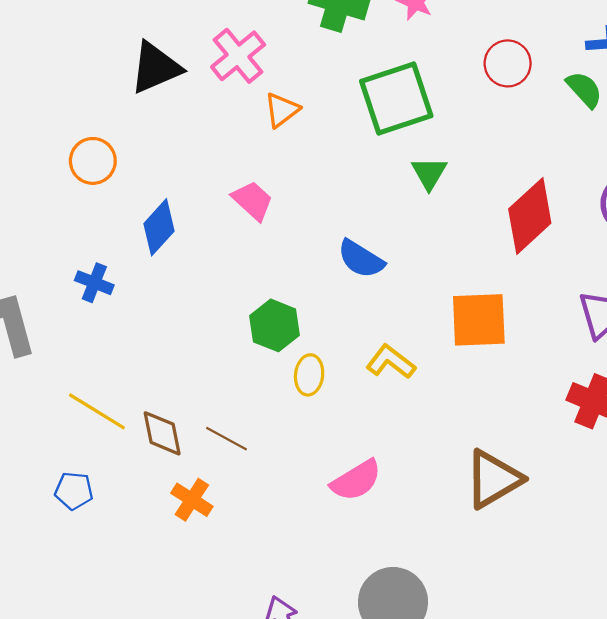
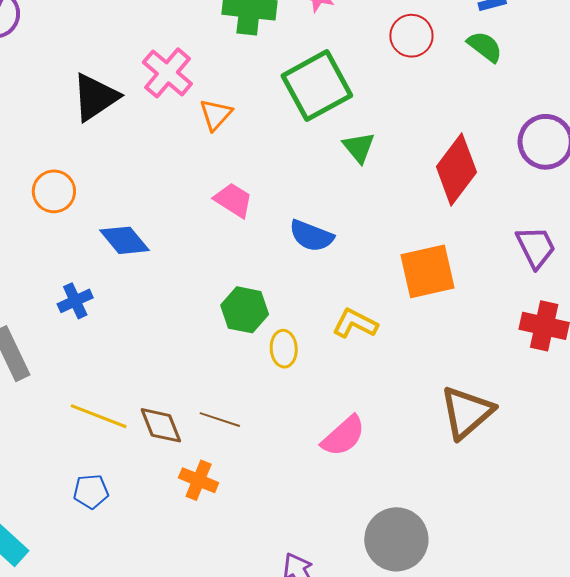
pink trapezoid: (253, 201) -> (233, 200), moved
blue diamond: (159, 227) -> (124, 240), turned -72
blue cross: (94, 283) -> (75, 301), turned -36

